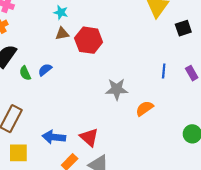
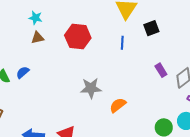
red hexagon: (89, 40) -> (78, 37), moved
blue line: (164, 71) -> (122, 43), moved

